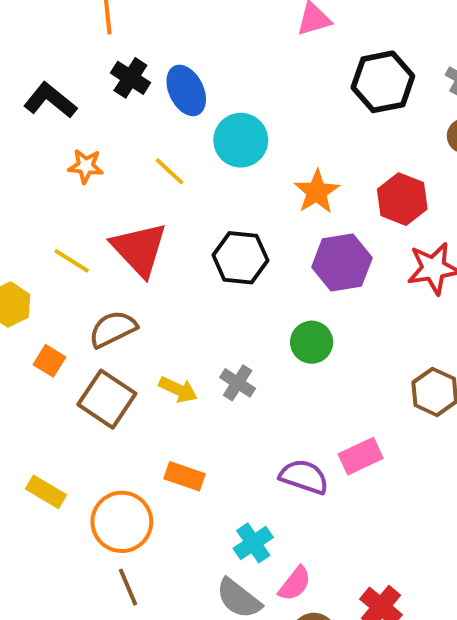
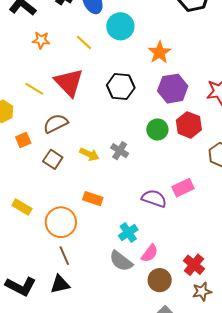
red hexagon: (402, 199) -> (189, 125), moved
orange square: (49, 361) -> (23, 140), turned 35
brown square: (107, 399) -> (53, 159), size x0.7

